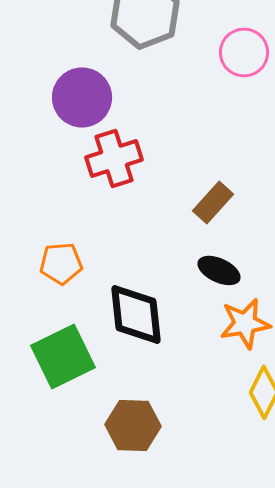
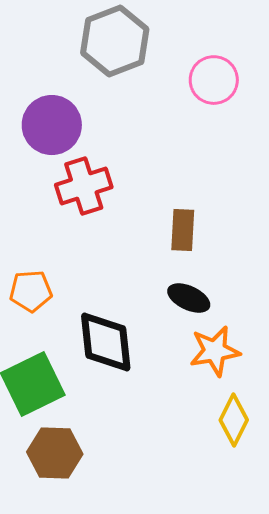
brown rectangle: (213, 202) -> (183, 230), turned -39
brown hexagon: (133, 425) -> (55, 453), moved

